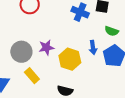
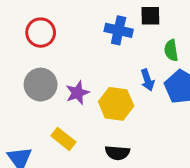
green semicircle: (112, 31) -> (171, 50), turned 72
gray circle: (21, 52) -> (41, 85), moved

